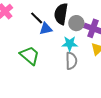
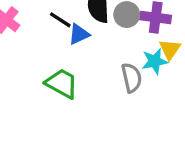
cyan star: (70, 44) -> (155, 61), moved

